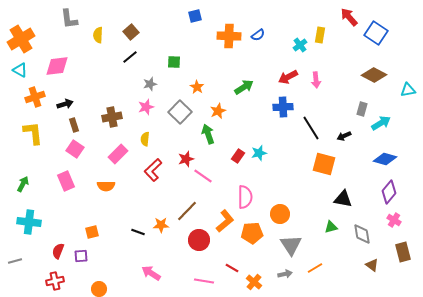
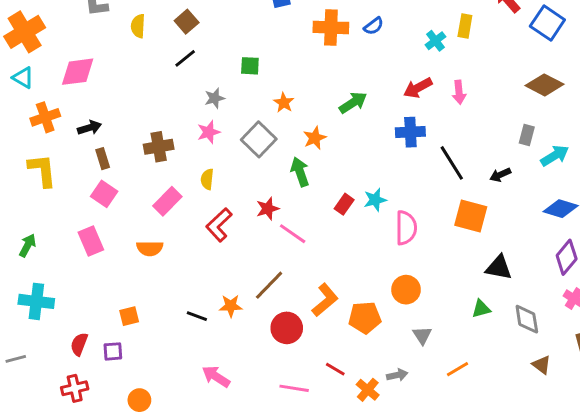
pink semicircle: (245, 197) -> (406, 228), moved
gray triangle: (291, 245) -> (422, 335), size x0.6
gray arrow: (285, 274) -> (397, 375), moved

